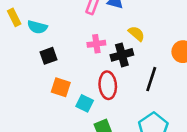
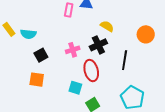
pink cross: (96, 44) -> (73, 50), moved
orange square: (61, 87) -> (37, 80), moved

